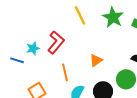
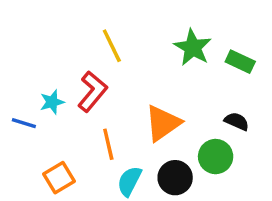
yellow line: (80, 15) -> (112, 46), moved
orange triangle: (96, 60) -> (163, 123), size x1.6

